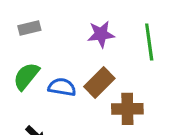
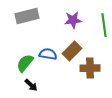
gray rectangle: (29, 28) -> (27, 16), size x1.6
green semicircle: (26, 76) -> (25, 63), moved

